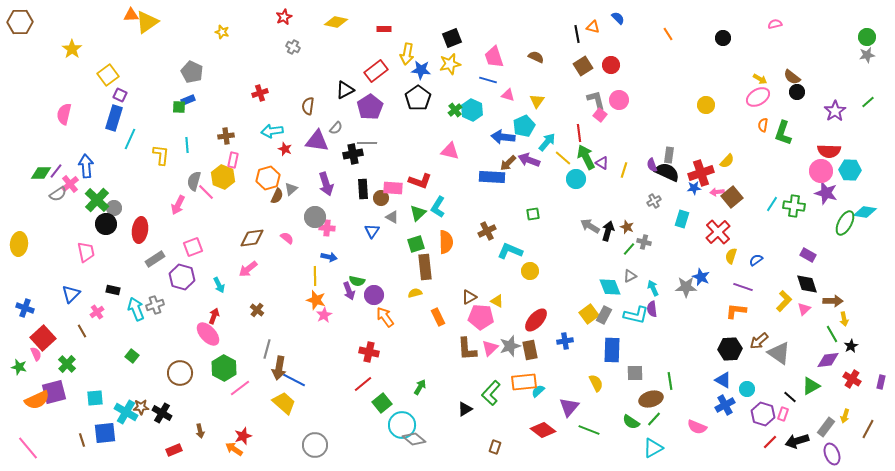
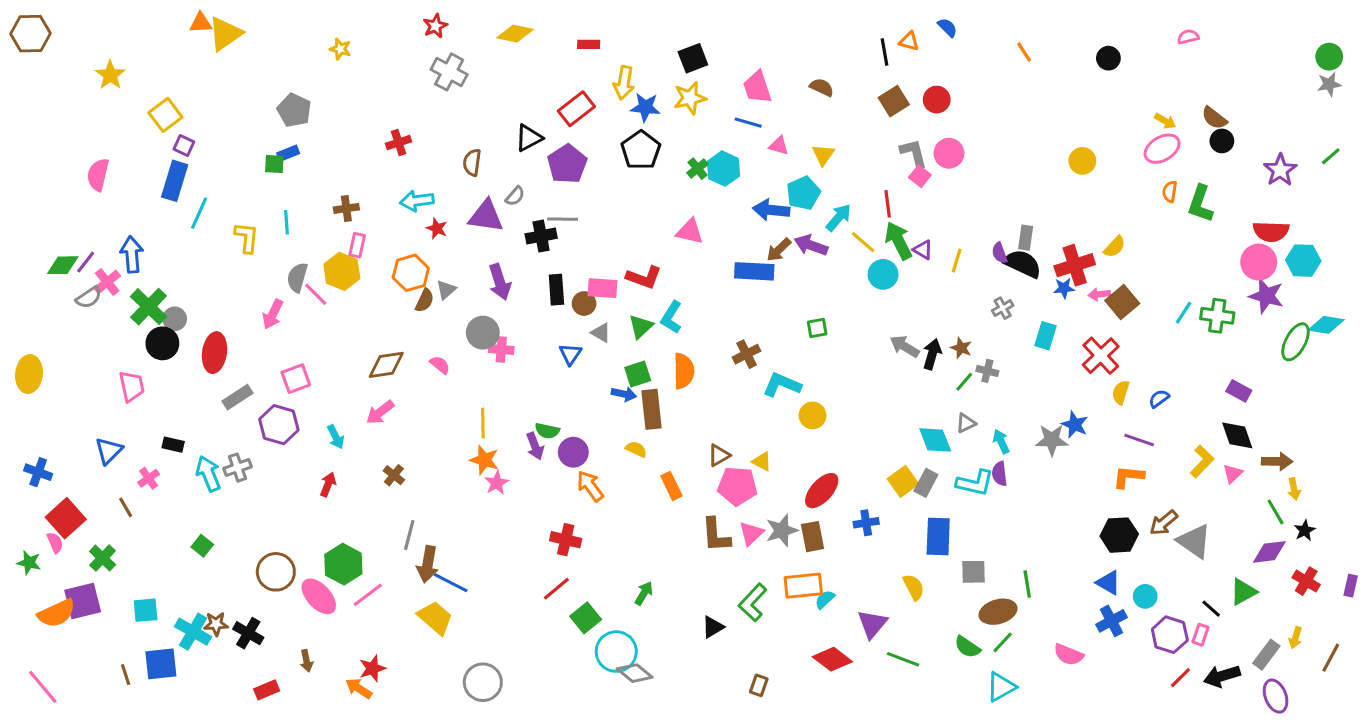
gray cross: (293, 47) -> (449, 72), size x1.6
blue arrow: (329, 257) -> (624, 394), moved
yellow semicircle: (415, 293) -> (636, 449), turned 40
pink ellipse: (208, 334) -> (319, 596), moved

